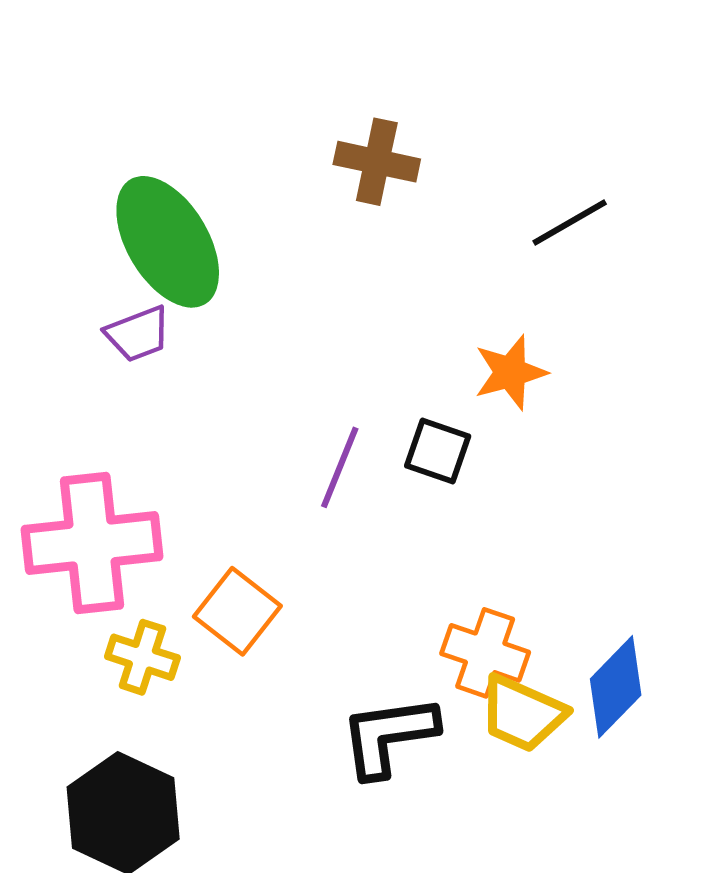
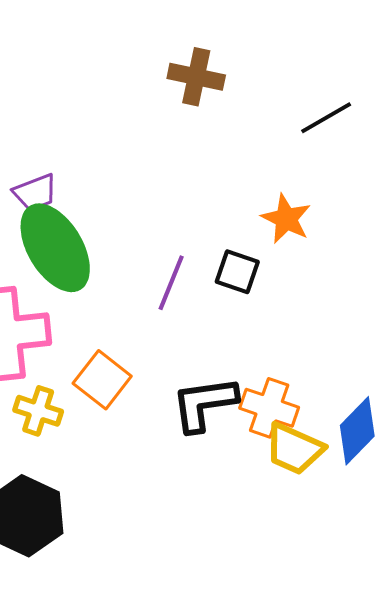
green ellipse: (168, 242) -> (55, 248), moved
orange star: (510, 372) -> (286, 219), turned -30
black L-shape: (389, 736) -> (204, 404), moved

